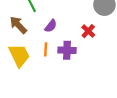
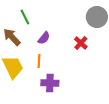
purple cross: (67, 50) -> (50, 83), moved

